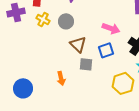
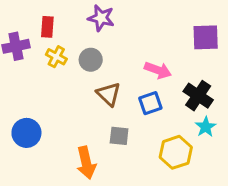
gray square: (86, 64) -> (119, 136), moved
orange arrow: (61, 78) -> (86, 163), moved, size x1.5
blue circle: (23, 88) -> (26, 133), moved

